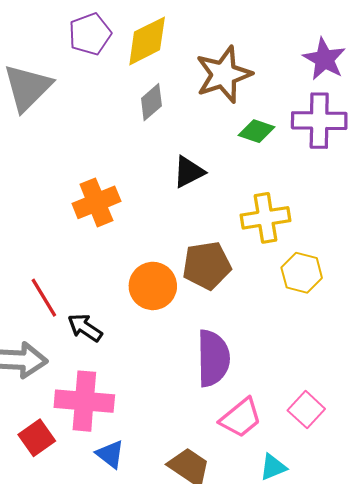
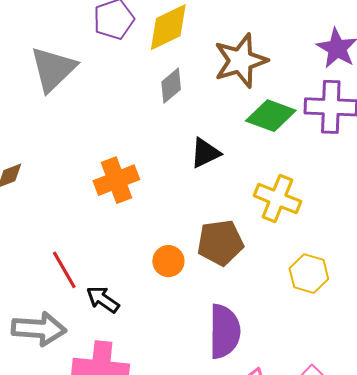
green diamond: (257, 131) -> (271, 116), size x1.4
yellow cross: (265, 218) -> (277, 199), turned 30
yellow hexagon: (302, 273) -> (309, 274), moved
orange circle: (153, 286) -> (168, 261), size x0.7

